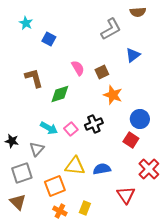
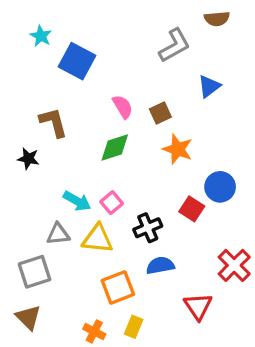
blue square: (49, 39) -> (77, 61), size x1.6
green diamond: (60, 94) -> (115, 148), moved
black cross: (94, 124) -> (148, 228), moved
red square: (131, 140) -> (192, 209), moved
black star: (12, 141) -> (28, 159), moved
gray triangle: (37, 149) -> (58, 234), turned 42
yellow triangle: (75, 166) -> (97, 239), moved
orange square: (55, 186) -> (118, 287), moved

